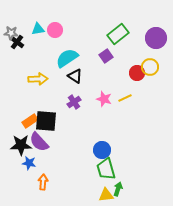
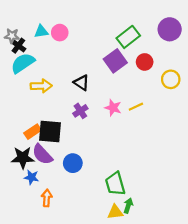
purple circle: (156, 38) -> (170, 29), moved
purple square: (106, 56) -> (115, 61), size x1.5
cyan semicircle: (67, 58) -> (23, 63), moved
yellow circle: (150, 67) -> (171, 79), moved
red circle: (137, 73) -> (145, 62), moved
blue circle: (102, 150) -> (73, 163), moved

